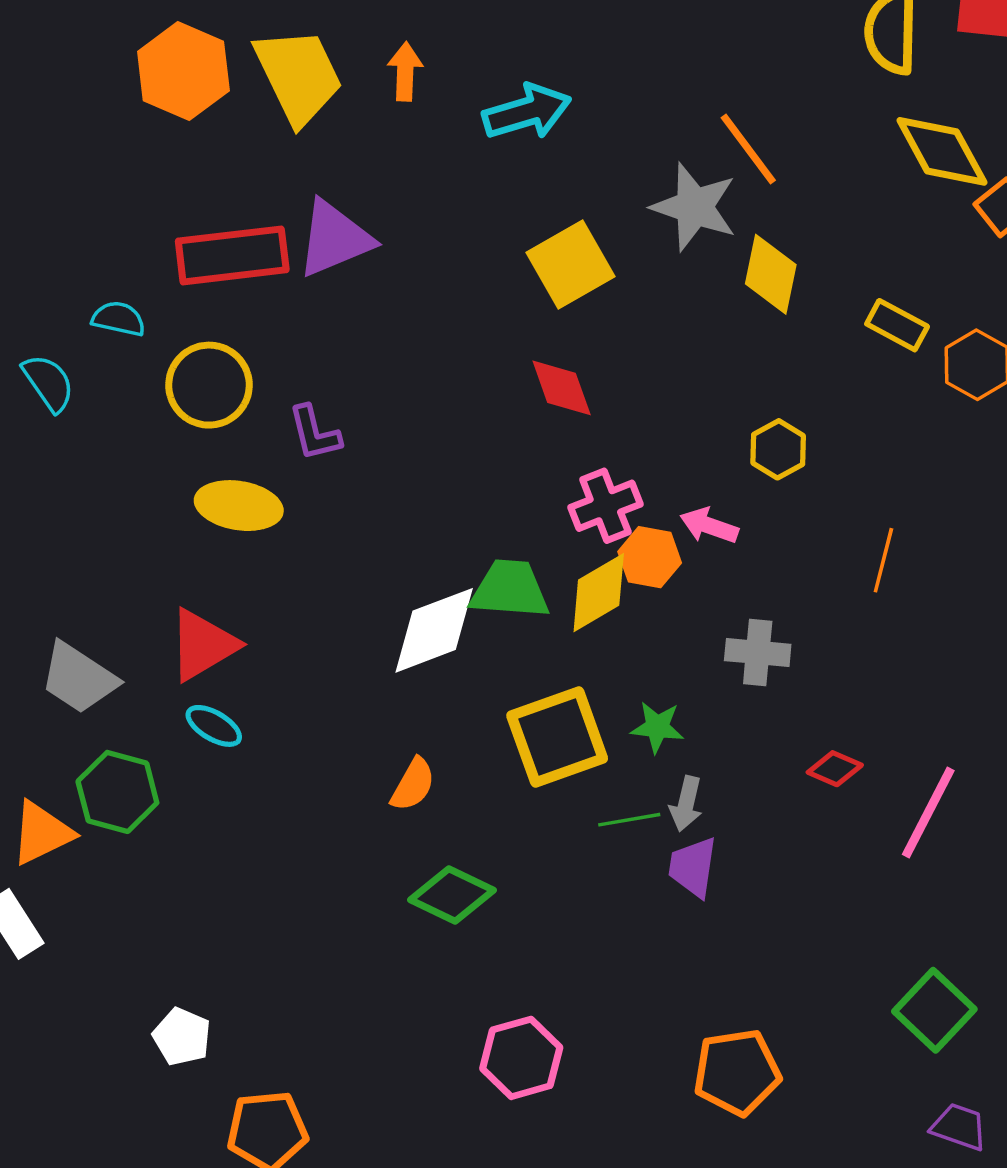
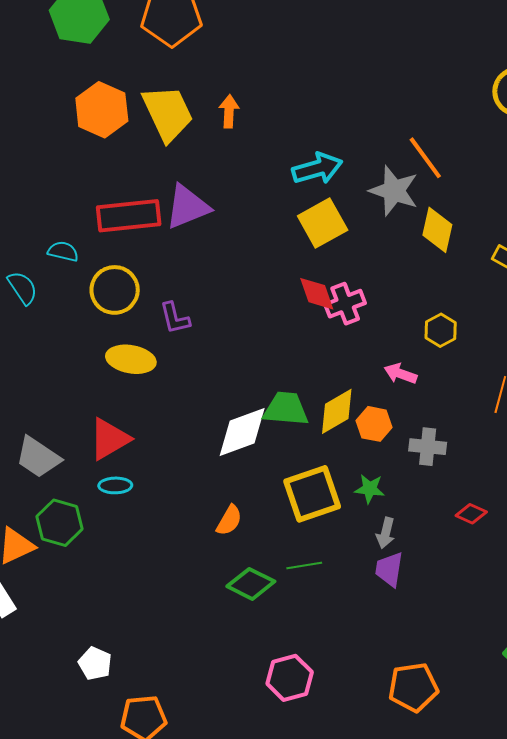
cyan arrow: (527, 112) -> (317, 168), moved
pink cross: (605, 506) -> (345, 304), moved
orange hexagon: (650, 557) -> (374, 424), moved
cyan ellipse: (214, 726) -> (115, 485), turned -32
green line: (629, 820) -> (304, 566), moved

